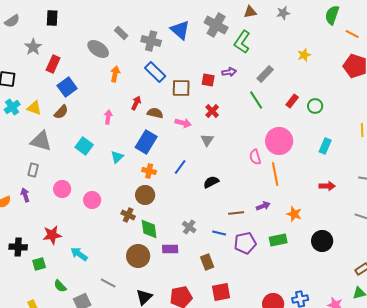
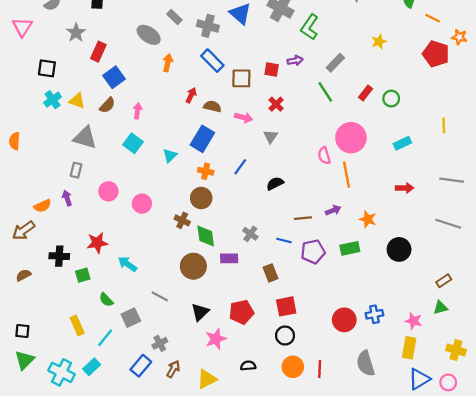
pink arrow: (108, 117) -> (137, 111), moved
cyan rectangle: (325, 146) -> (402, 143), turned 42

